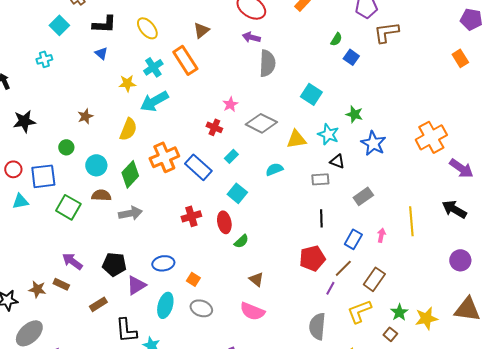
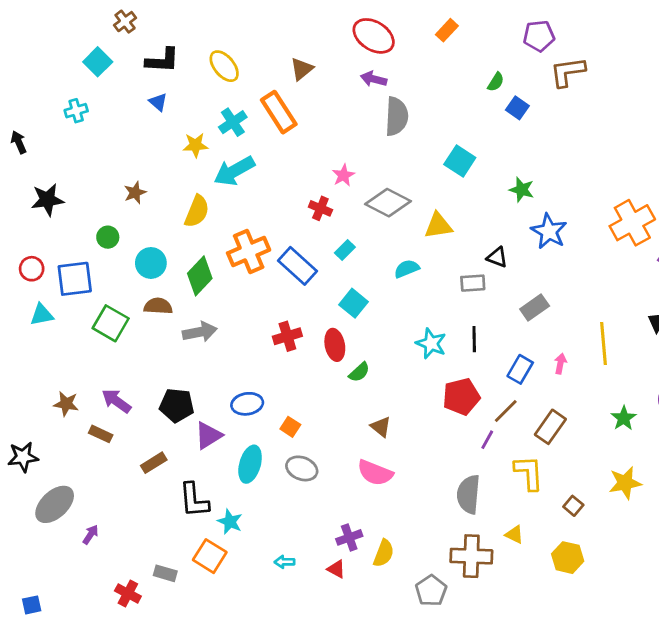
cyan star: (328, 134) -> (431, 343), moved
brown star: (37, 289) -> (66, 404), moved
yellow L-shape: (359, 311) -> (529, 473), turned 108
green star: (399, 312) -> (624, 418), moved

